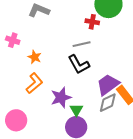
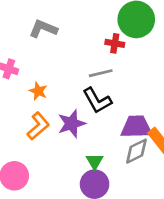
purple trapezoid: (108, 85) -> (136, 127), turned 35
purple star: (61, 97) -> (71, 124), moved

